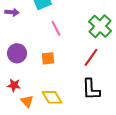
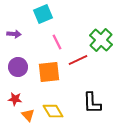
purple arrow: (12, 12) -> (14, 34), moved
red line: (91, 57) -> (78, 60), moved, turned 30
orange square: (48, 58) -> (49, 72), size x1.6

